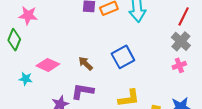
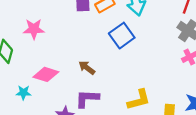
pink star: (28, 15) -> (34, 29), moved
blue square: (123, 57) -> (122, 36), moved

